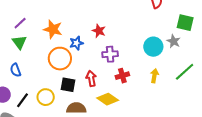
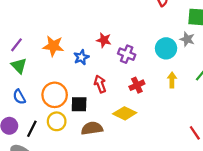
purple cross: (110, 54) -> (127, 54), moved, turned 35
orange circle: (60, 59) -> (55, 95), moved
red arrow: (91, 79) -> (100, 84), moved

